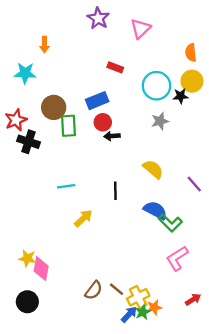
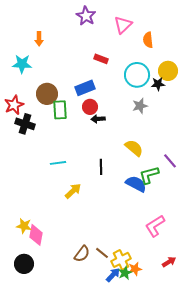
orange semicircle: (191, 53) -> (148, 40), moved
green L-shape: (170, 223) -> (149, 175), moved, turned 120

